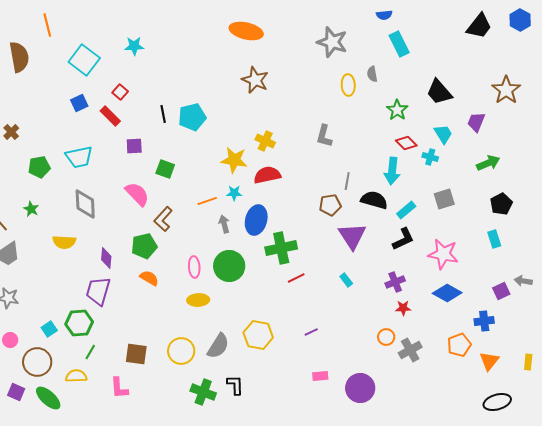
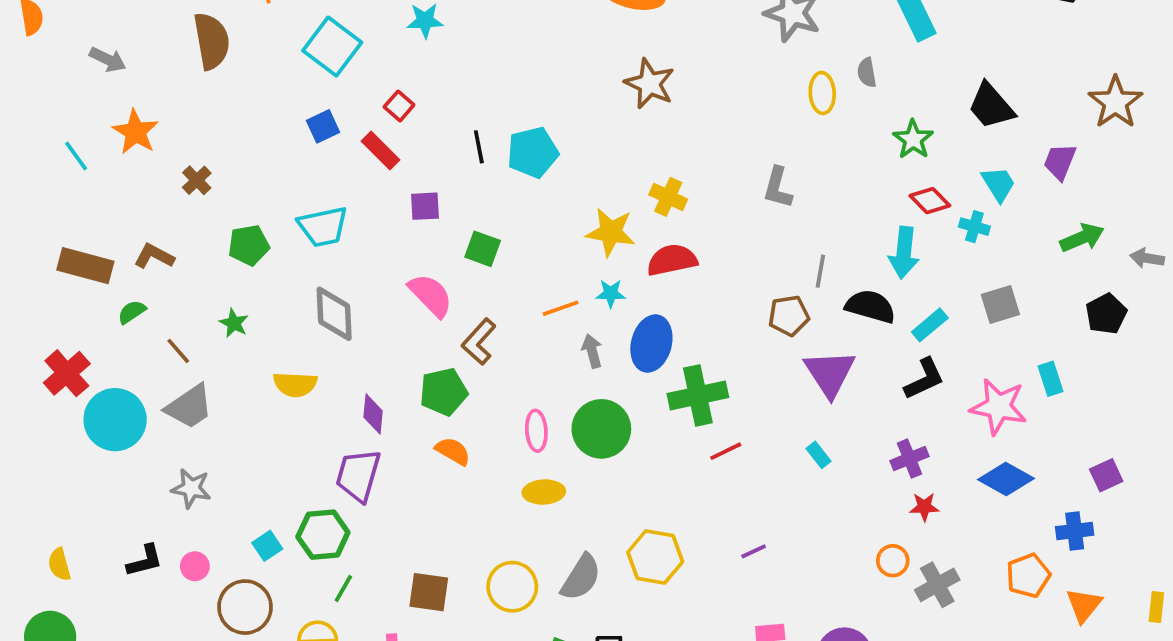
cyan rectangle: (494, 239) -> (1050, 379), moved
gray arrow: (523, 281) -> (1147, 258), moved

